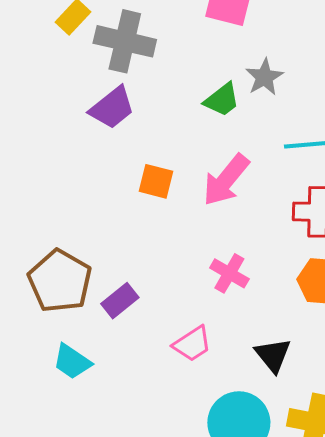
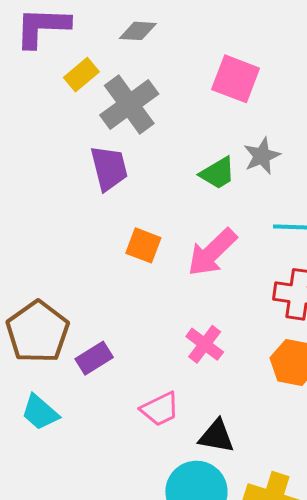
gray cross: (125, 41) -> (129, 104), turned 34
purple trapezoid: (112, 108) -> (109, 168), turned -72
black triangle: (273, 355) -> (216, 436), moved, turned -48

